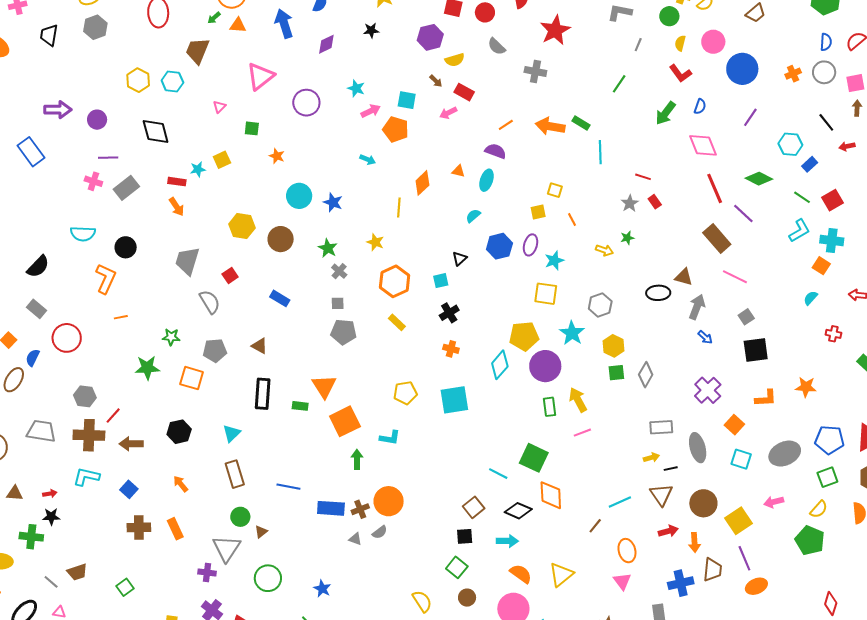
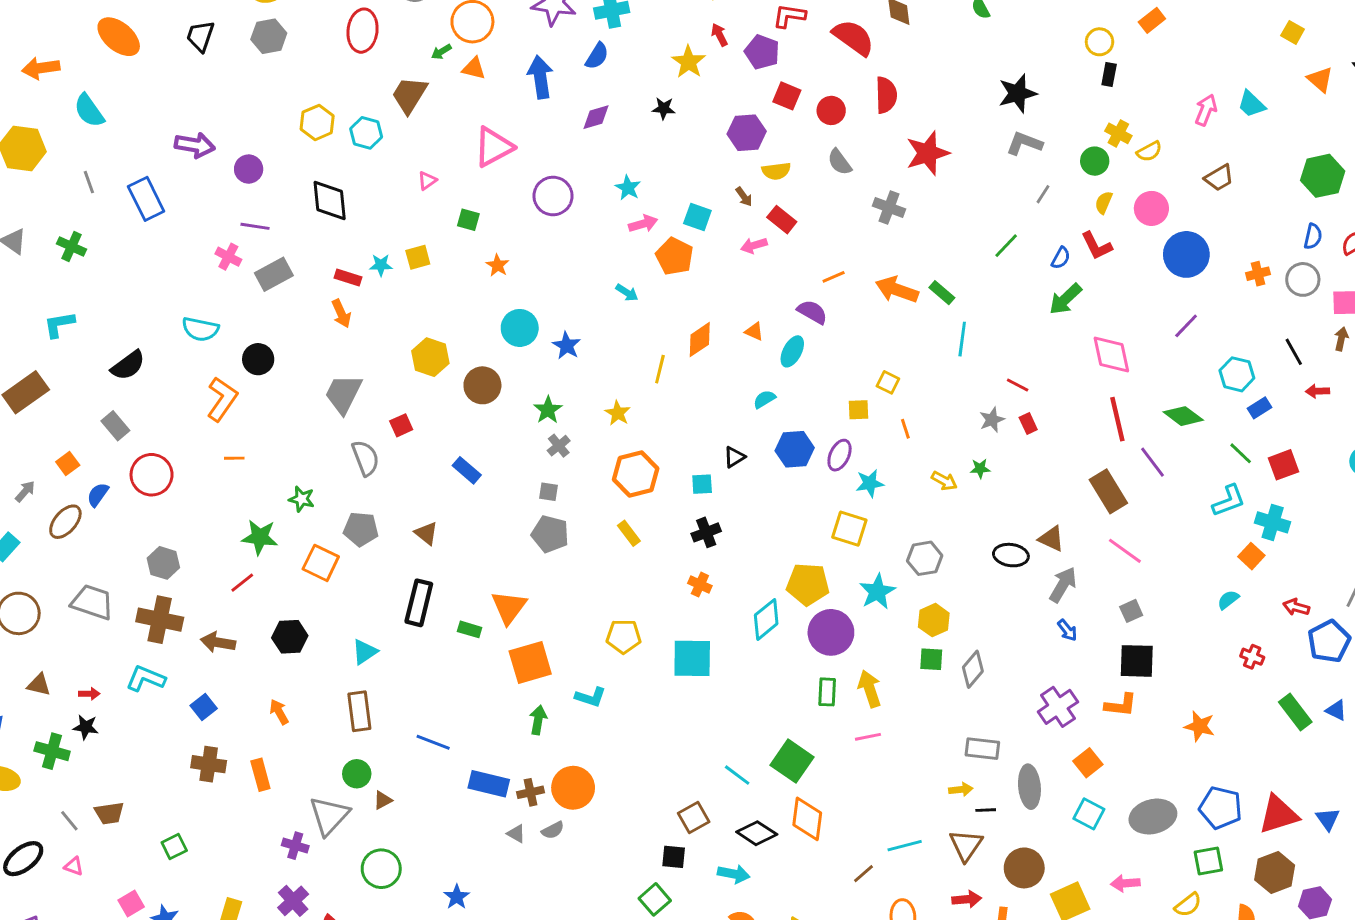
blue semicircle: (700, 106) -> (1061, 258), moved
orange L-shape: (766, 398) -> (1121, 705), moved
red line: (113, 416) -> (242, 583), moved

